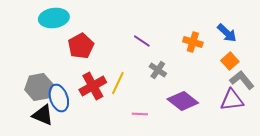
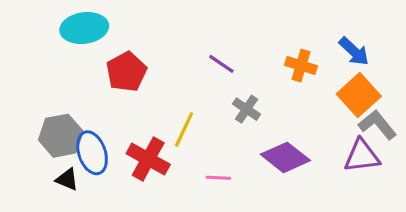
orange square: (230, 61) -> (359, 95), size x1.5
red cross: (93, 86) -> (148, 159), moved, turned -32
black triangle: (43, 115) -> (67, 179), size x0.7

